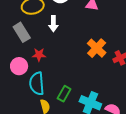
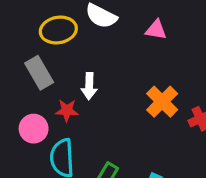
white arrow: (53, 24) -> (89, 86), moved

